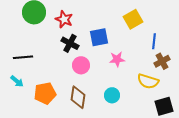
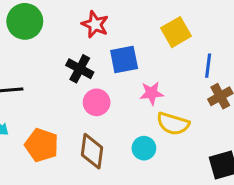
red star: (64, 19) -> (95, 24), moved
yellow semicircle: (148, 81) -> (173, 124), moved
orange pentagon: (45, 93) -> (42, 145), turned 30

